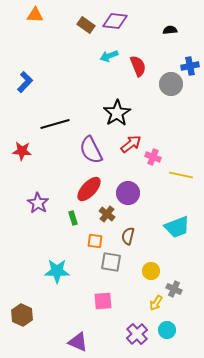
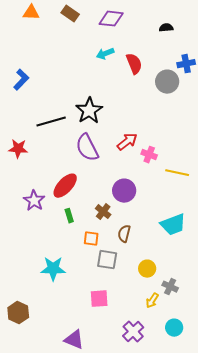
brown rectangle: (86, 25) -> (70, 14), moved
black star: (117, 113) -> (89, 111), moved
red ellipse: (89, 189) -> (65, 186), moved
cyan circle: (167, 330) -> (174, 328), moved

